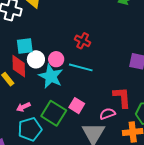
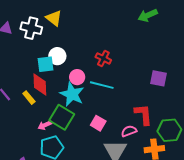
white circle: (36, 59) -> (57, 56), moved
green square: (54, 113) -> (62, 117), moved

